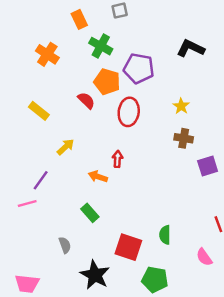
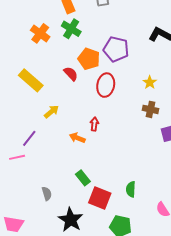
green cross: (101, 46) -> (71, 29), moved
yellow rectangle: (39, 111) -> (31, 80), size x1.4
green rectangle: (90, 213) -> (83, 178), moved

